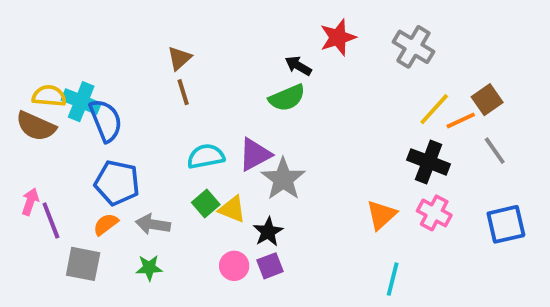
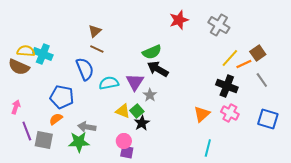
black arrow: (298, 66) -> (158, 69), moved, size x1.5
brown line: (183, 92) -> (97, 49), turned -48
blue semicircle: (106, 120) -> (85, 69), moved
purple triangle: (255, 154) -> (135, 82), turned -30
gray star: (283, 179) -> (150, 95), size x0.6
green square: (206, 204) -> (137, 111), moved
purple line: (51, 221) -> (27, 131), moved
gray arrow: (153, 224) -> (87, 127), moved
blue square: (506, 224) -> (268, 119), turned 30
purple square: (270, 266) -> (127, 152), moved, turned 32
green star: (149, 268) -> (79, 142), size x1.5

